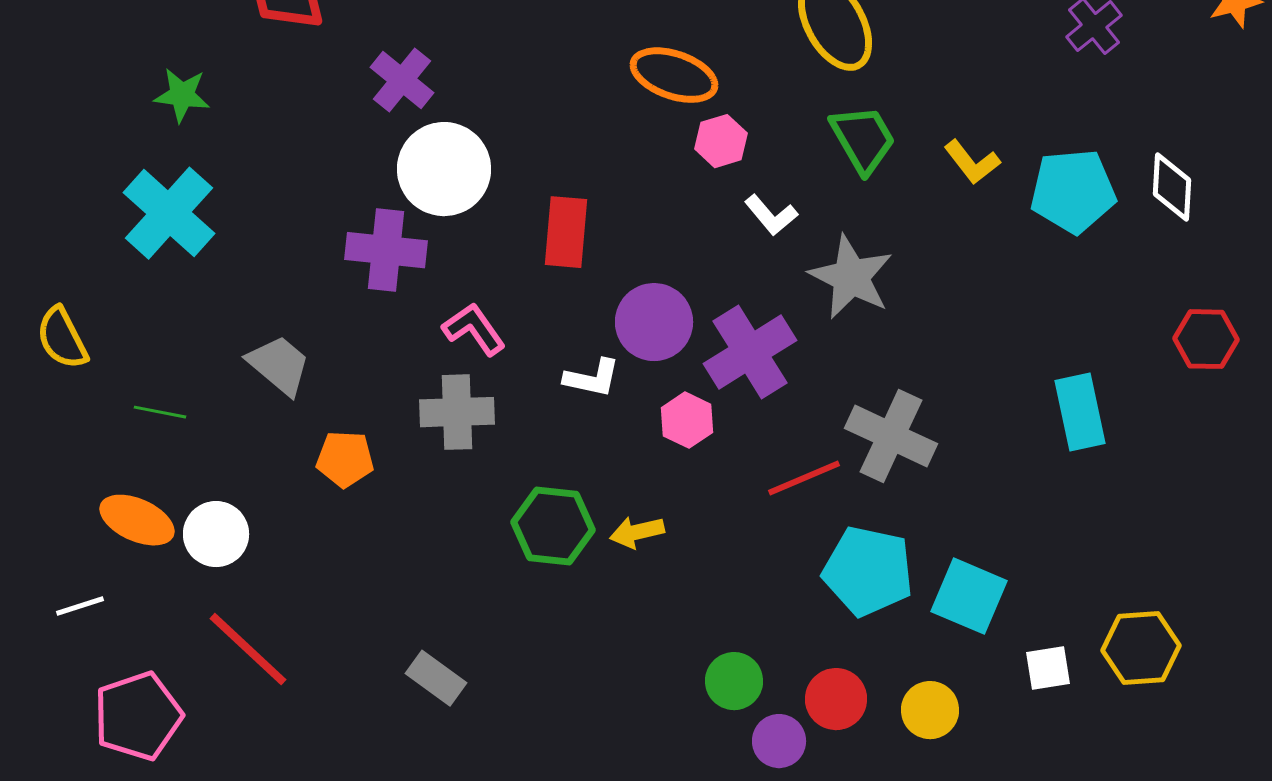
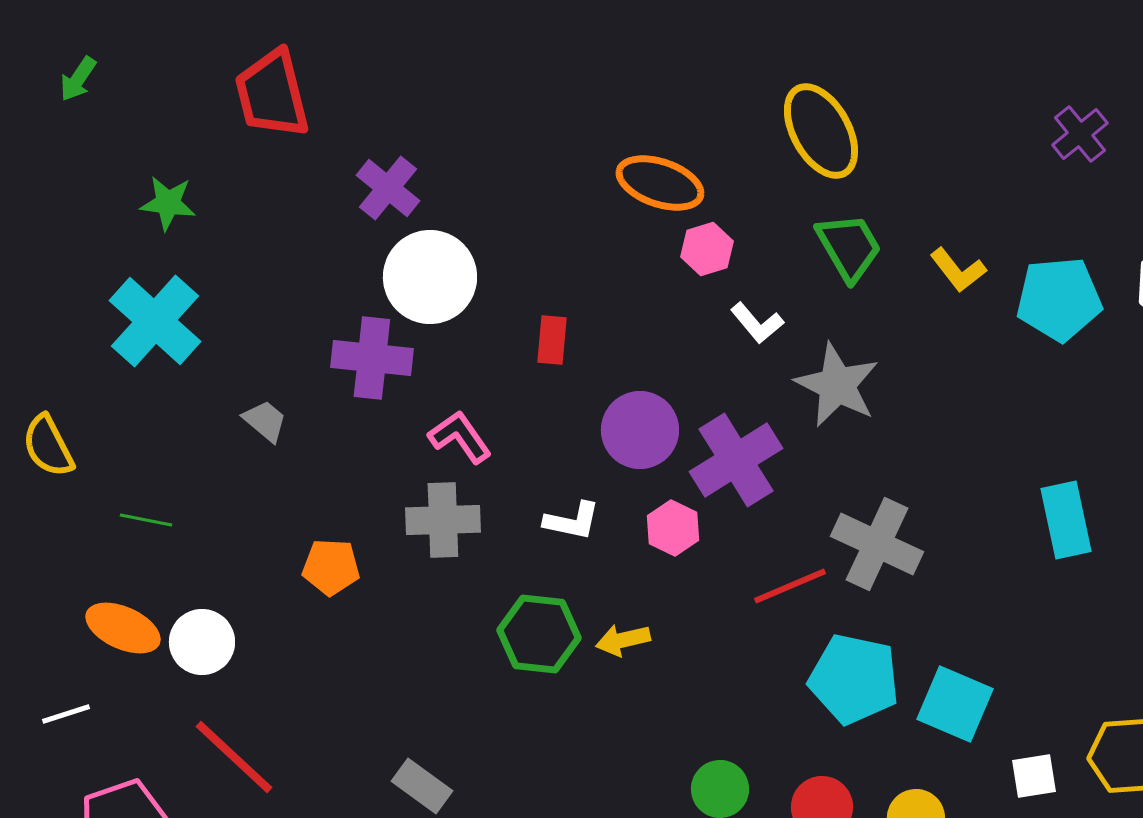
red rectangle: (566, 232) -> (552, 340), size x0.7
gray trapezoid: (279, 365) -> (265, 421), moved, size x0.7
white L-shape: (592, 378) -> (572, 521), moved

